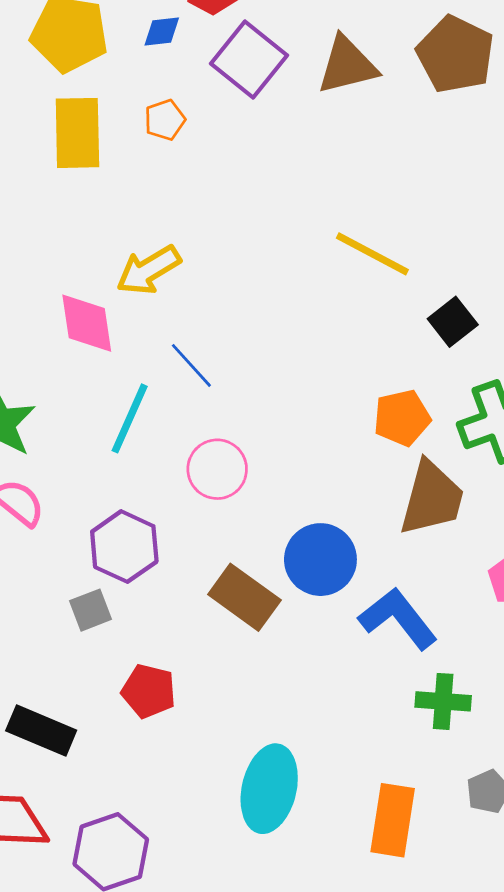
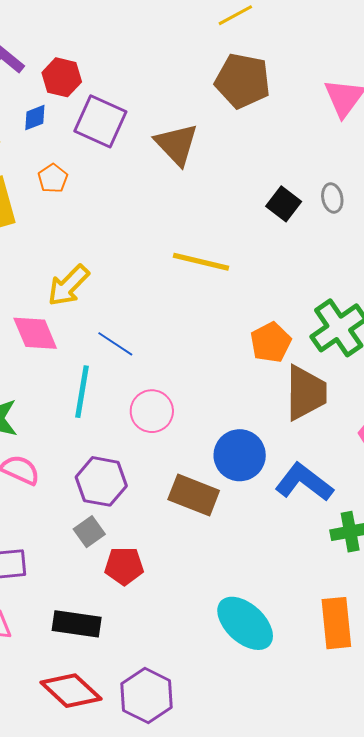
brown triangle: (347, 65) -> (176, 144), moved, turned -45
yellow line: (372, 254) -> (201, 262), moved
black square: (453, 322) -> (284, 204), moved
red pentagon: (149, 691) -> (124, 566), moved
cyan ellipse: (269, 789) -> (245, 623), turned -46

